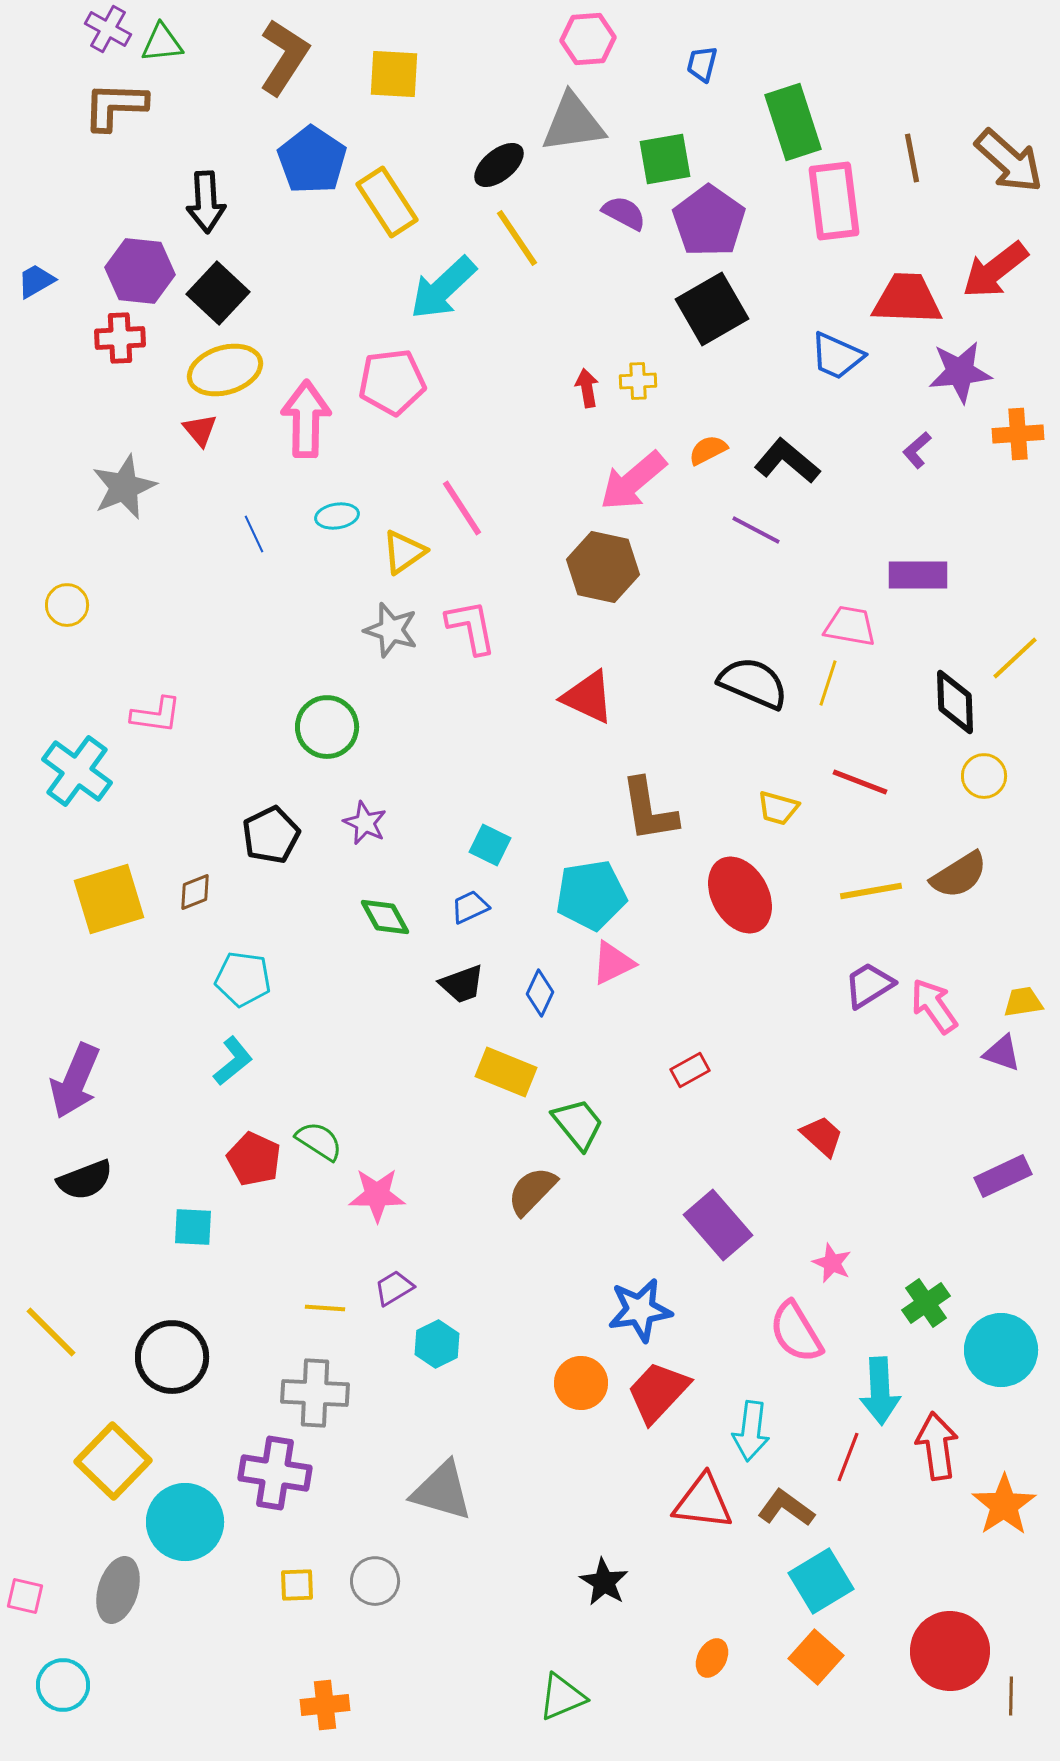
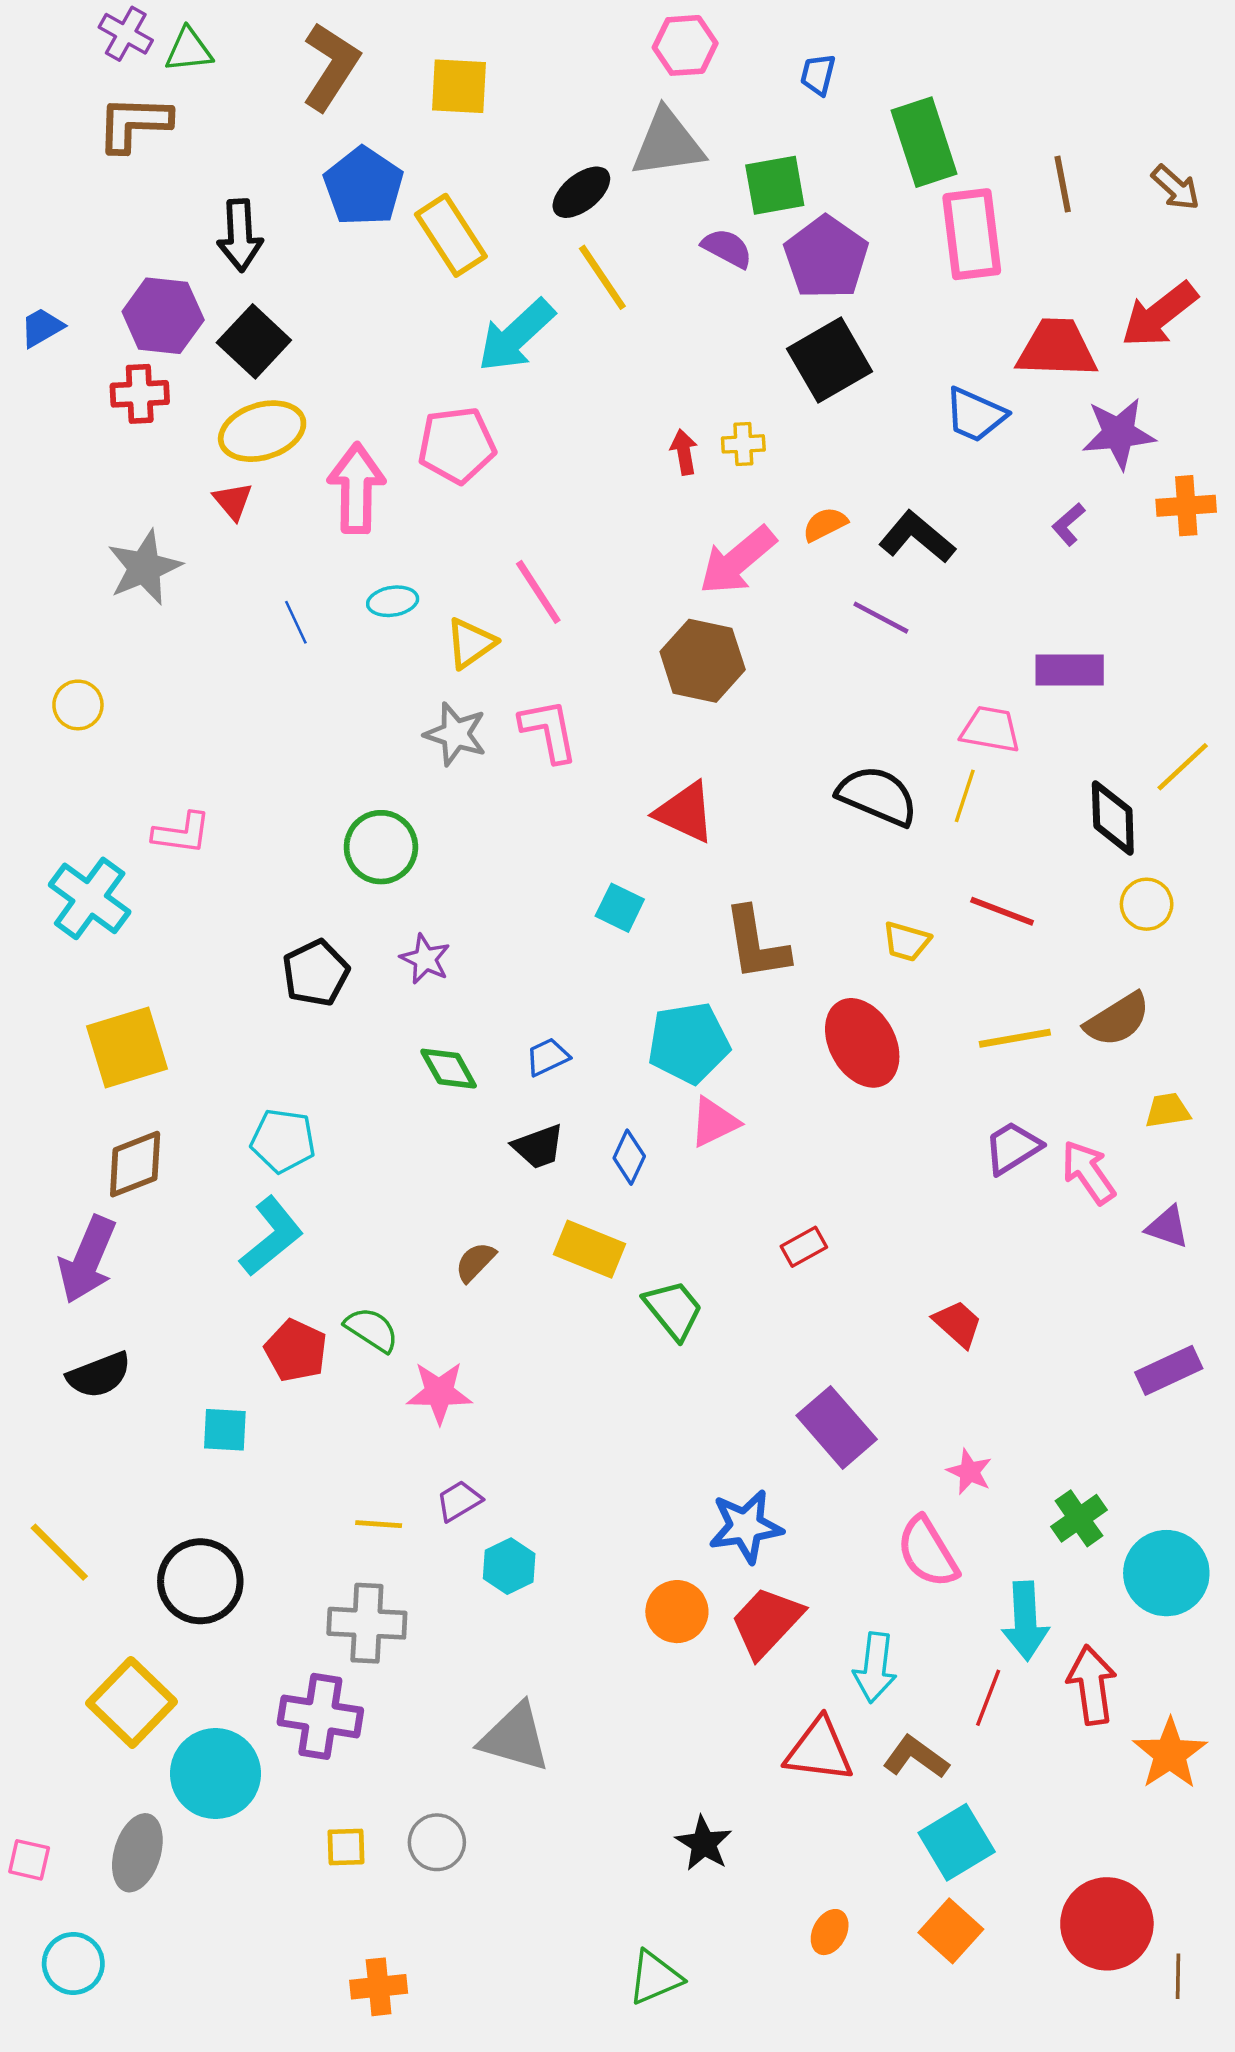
brown arrow: (1009, 161) -> (1176, 188), size x0.6
cyan square: (490, 845) -> (620, 908), moved
brown diamond: (195, 892) -> (135, 1164), moved, size x1.6
yellow trapezoid: (1023, 1002) -> (1168, 1110), moved
cyan L-shape: (233, 1061) -> (271, 1236), size x1.4
brown semicircle: (532, 1191) -> (475, 1262), moved, size x0.7

